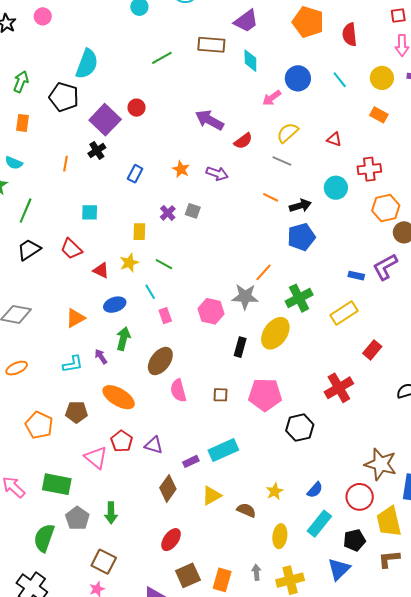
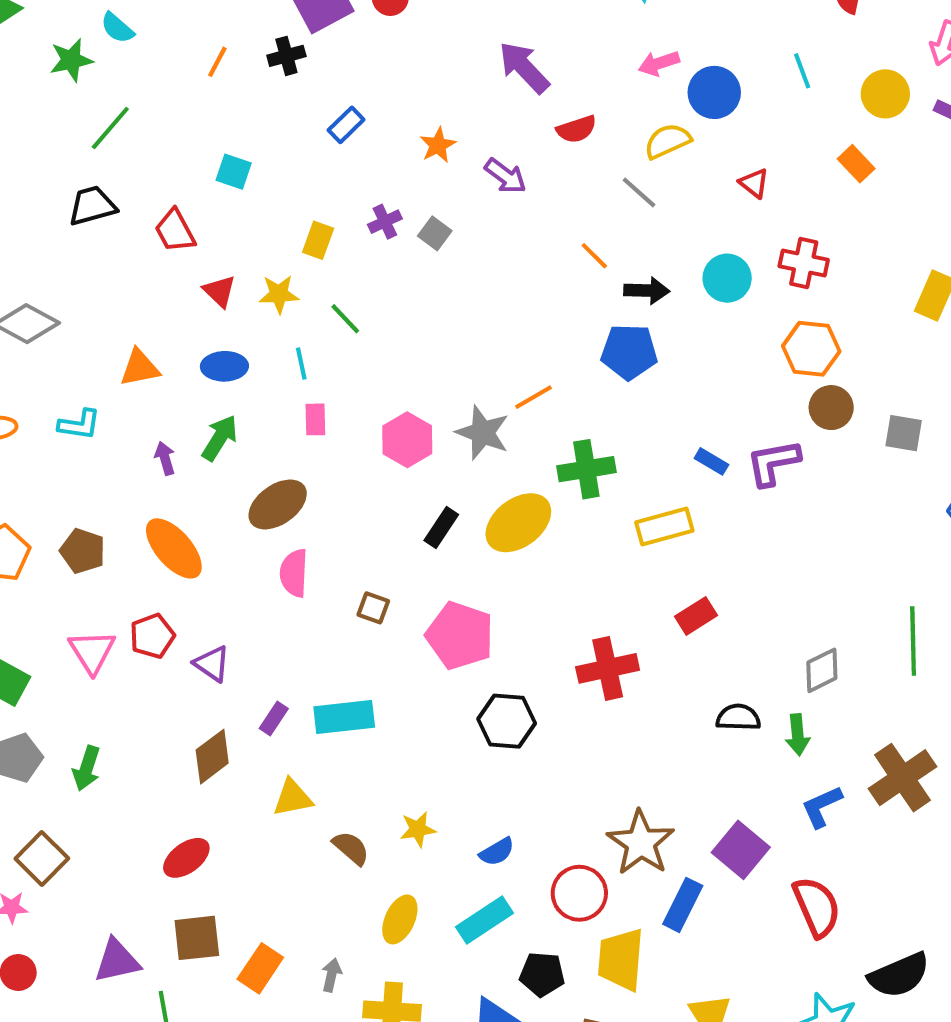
blue circle: (298, 78) -> (714, 92), moved
cyan L-shape: (73, 364) -> (79, 425), moved
purple rectangle: (191, 461) -> (274, 719), turned -49

